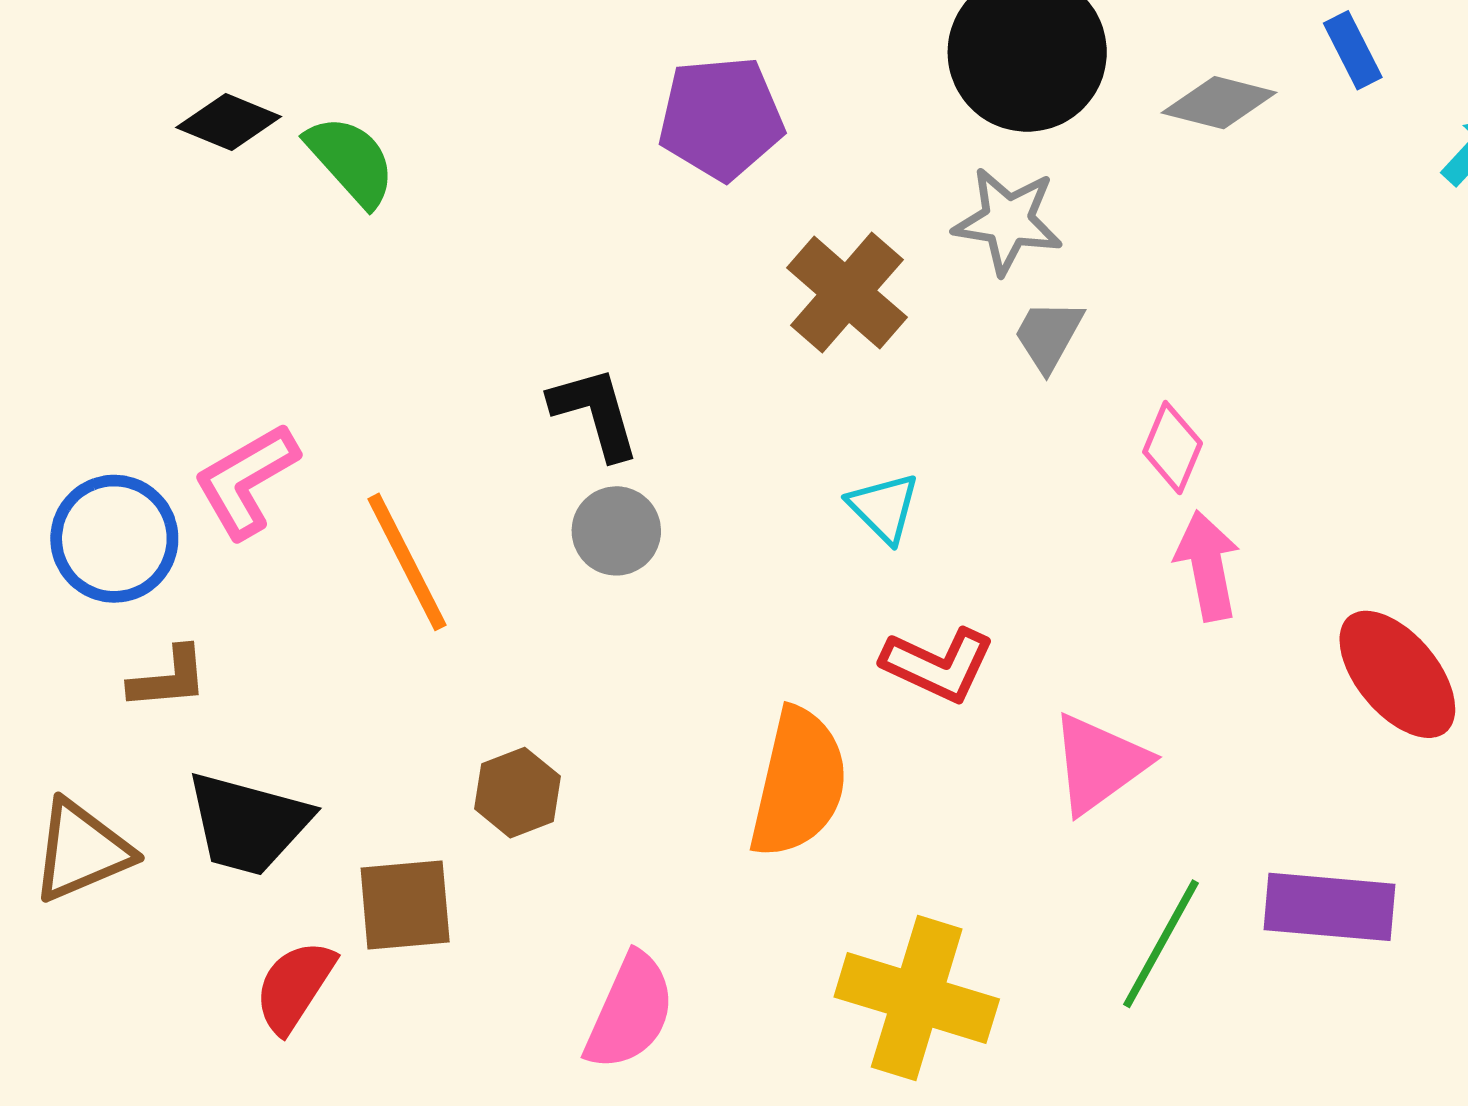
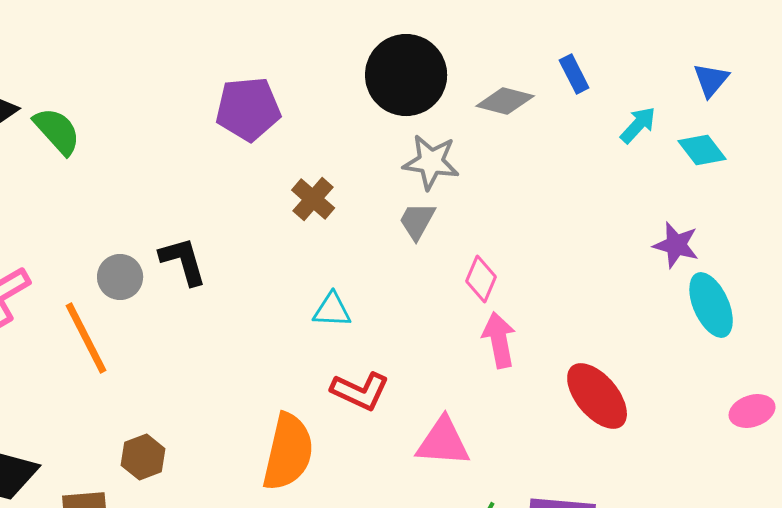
gray star: (1008, 221) -> (431, 162), moved
brown cross: (847, 293) -> (313, 199), size x0.7
cyan triangle: (884, 508) -> (332, 310), turned -42
gray circle: (616, 531) -> (120, 277), moved
pink triangle: (1099, 763) -> (443, 442), turned 40

